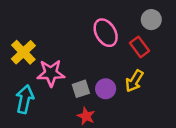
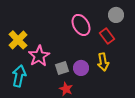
pink star: (51, 73) -> (39, 56), turned -30
yellow arrow: (134, 81) -> (103, 62), turned -42

